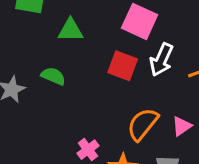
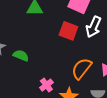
green semicircle: (53, 76) -> (21, 56), moved

